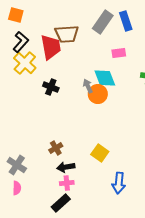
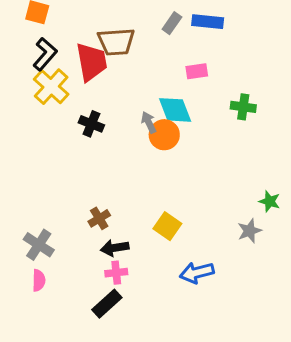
blue rectangle: (126, 21) -> (208, 22), turned -66
gray rectangle: (103, 22) -> (172, 23), size x0.6
blue arrow: (119, 183) -> (197, 273), turned 70

